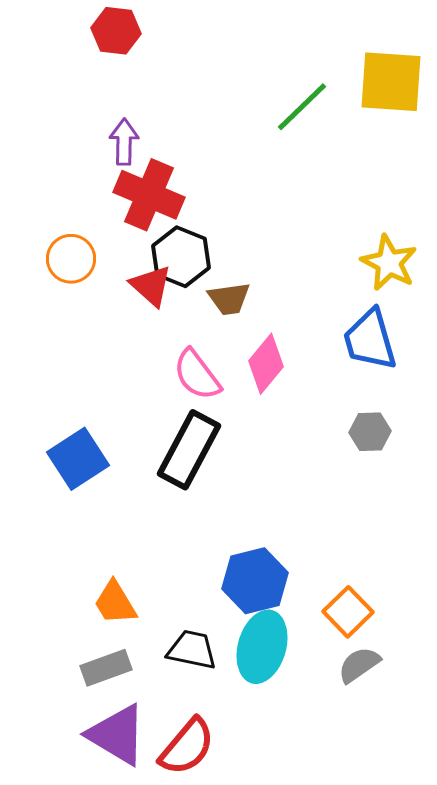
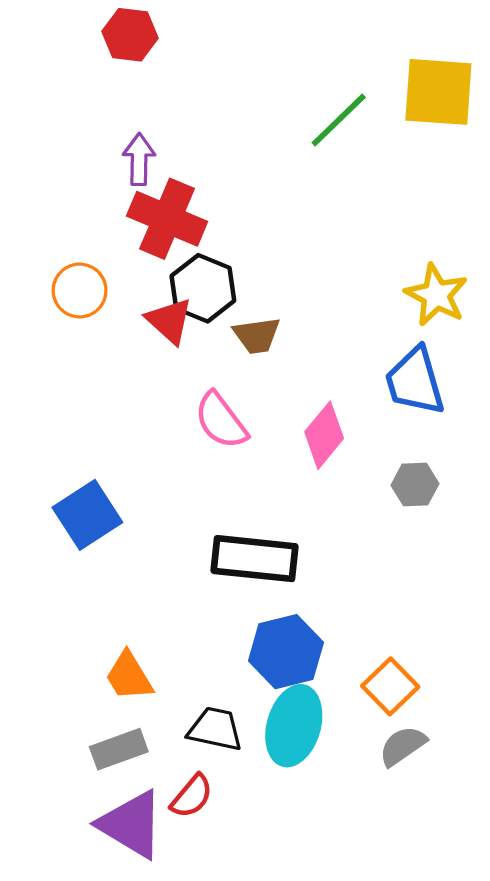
pink diamond: (266, 364) -> (324, 435), moved
black rectangle: (189, 450) -> (255, 559), moved, turned 68
red semicircle: (187, 747) -> (192, 796), moved, size x0.7

